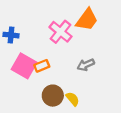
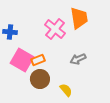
orange trapezoid: (87, 20) -> (79, 18), turned -45
brown circle: (53, 96) -> (40, 79), moved

